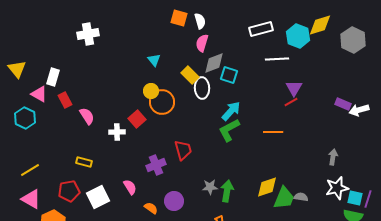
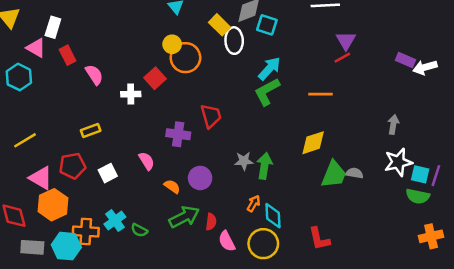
yellow rectangle: (84, 162) -> (91, 131), turned -35
purple cross: (156, 165) -> (178, 134), turned 30
yellow diamond: (267, 187) -> (313, 143), moved
white square: (98, 197) -> (108, 173), size x0.7
pink triangle: (31, 199) -> (41, 178), moved

